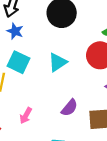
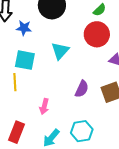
blue star: (15, 31) -> (24, 28), moved

